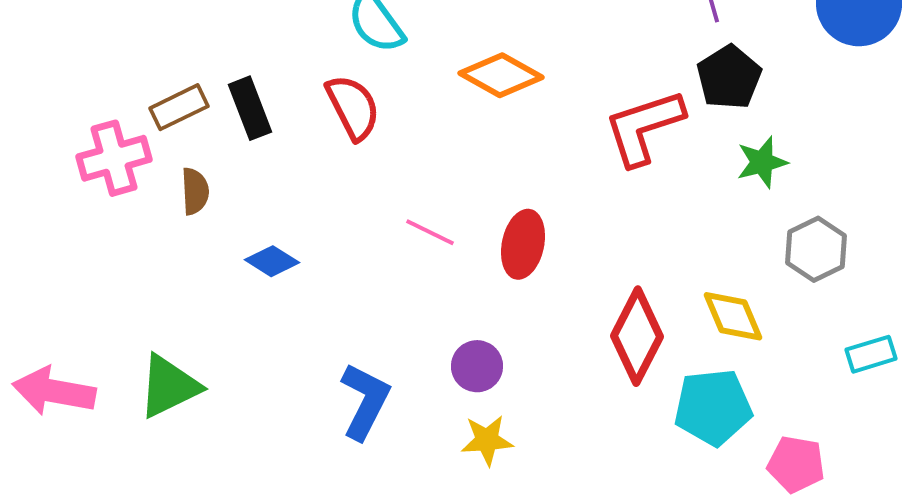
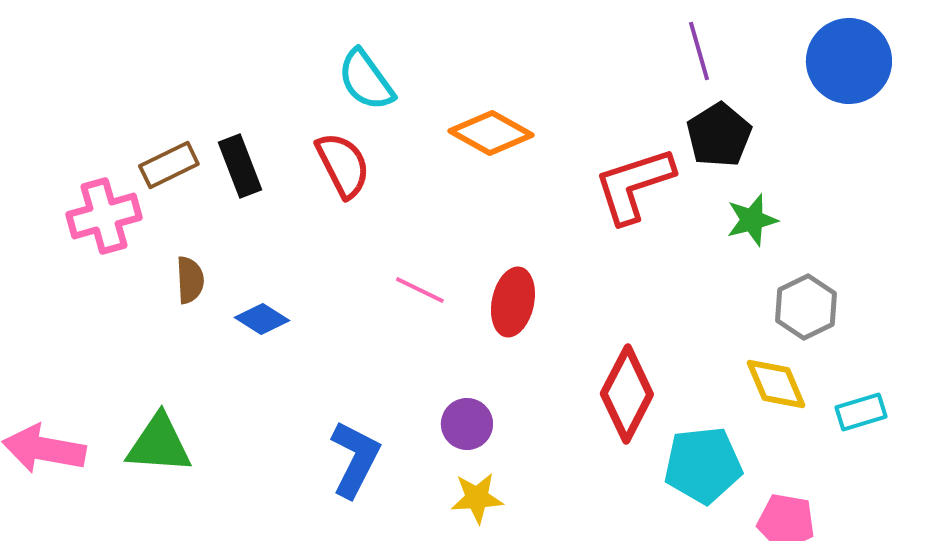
brown semicircle: (195, 191) -> (190, 280), moved
yellow diamond: (733, 316) -> (776, 384), moved
green triangle: (169, 386) -> (159, 444), turned 30

